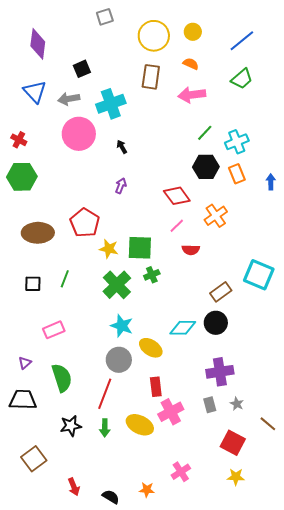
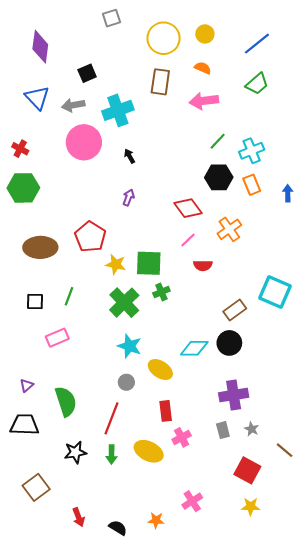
pink rectangle: (54, 330) -> (57, 338), moved
gray circle: (119, 360) -> (126, 382), size x0.6
pink cross: (171, 412) -> (182, 437), size x0.7

